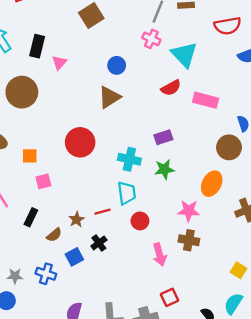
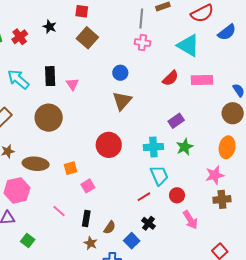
cyan triangle: (184, 55) -> (188, 45), moved
brown star: (77, 220) -> (91, 243), moved
pink arrow: (160, 255) -> (190, 220), moved

